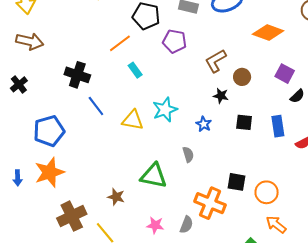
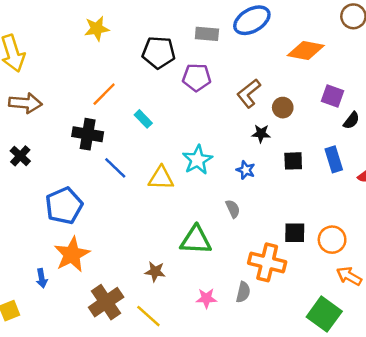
orange line: (120, 43) -> (104, 94), moved
cyan rectangle: (135, 70) -> (143, 119), moved
blue arrow: (18, 178) -> (42, 278), moved

